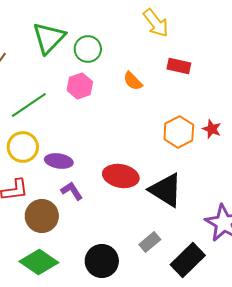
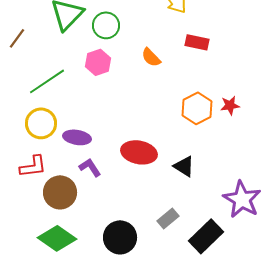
red star: (212, 129) -> (230, 105), turned -30
black triangle: (166, 190) -> (184, 166), size x0.6

